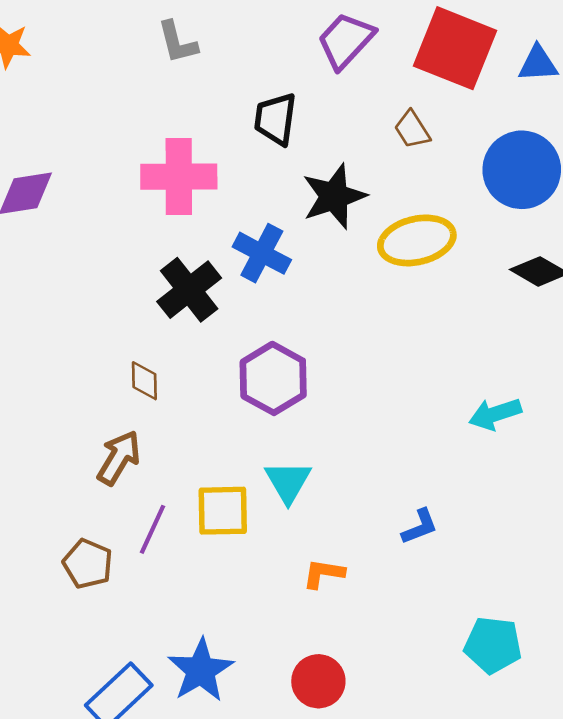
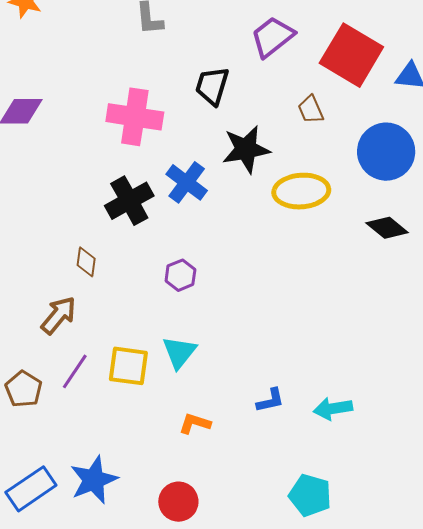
purple hexagon: (273, 378) -> (180, 275), size x0.6
cyan arrow: (495, 414) -> (333, 409), moved

